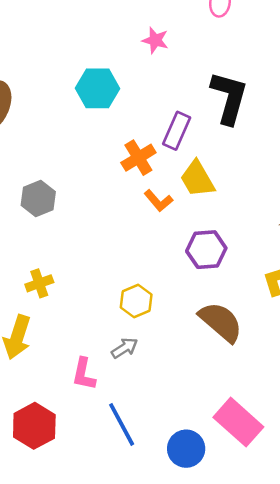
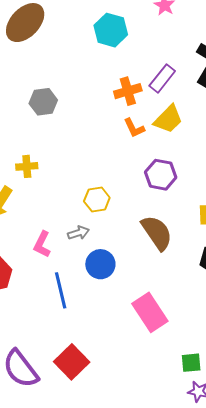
yellow trapezoid: (197, 179) -> (168, 119), turned -120
blue circle: (186, 449) -> (100, 264), moved

